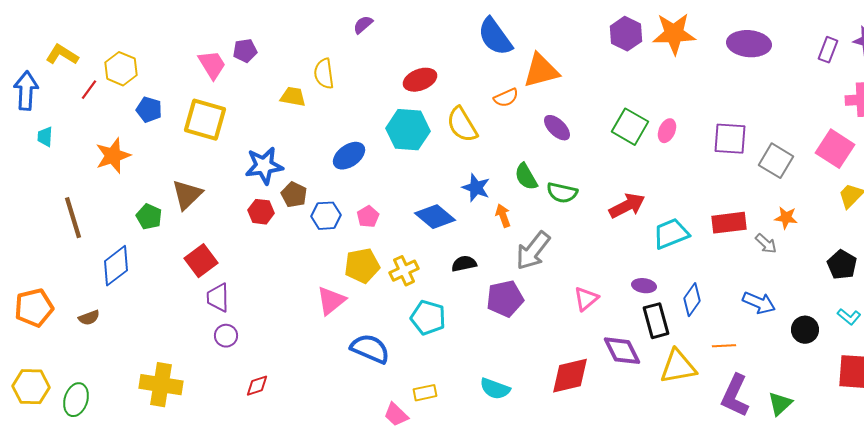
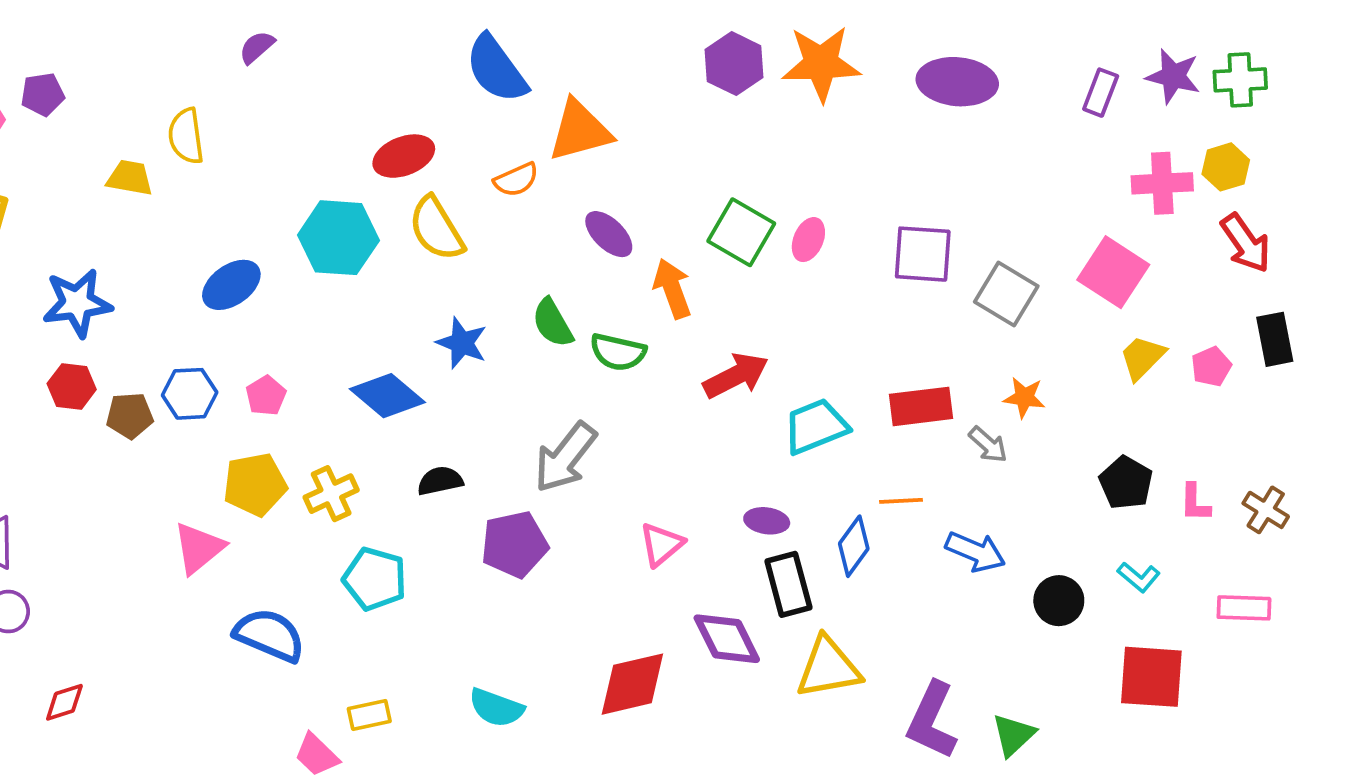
red ellipse: (420, 80) -> (404, 156), moved
brown pentagon: (294, 195) -> (130, 416), moved, turned -30
orange arrow: (503, 216) -> (672, 289), moved, size x1.4
orange line: (724, 346) -> (901, 501), moved

